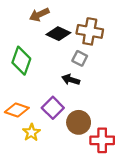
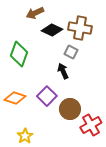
black arrow: (71, 80) -> (63, 71), turned 49
yellow star: (31, 132) -> (25, 136), moved
red cross: (102, 140) -> (91, 125), turned -30

